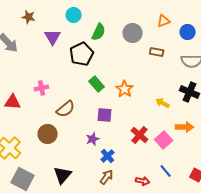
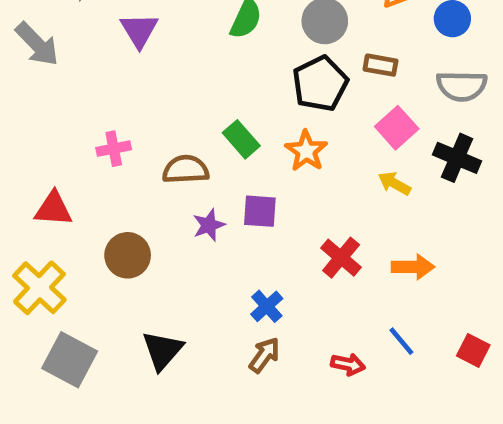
black pentagon: (82, 54) -> (320, 84), moved
red triangle: (13, 102) -> (53, 209), moved
brown semicircle: (66, 109) -> (186, 169), moved, turned -144
orange arrow: (185, 127) -> (413, 267), moved
purple star: (93, 139) -> (209, 225), moved
pink square: (164, 140) -> (397, 128), moved

